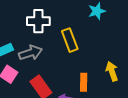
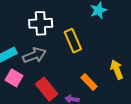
orange rectangle: (84, 82) -> (89, 82), turned -42

